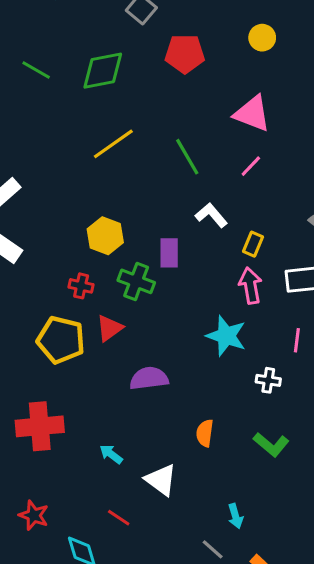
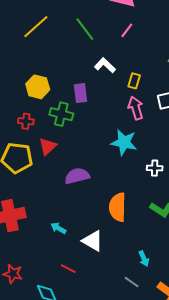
orange semicircle: (205, 433) -> (118, 207), size x1.6

